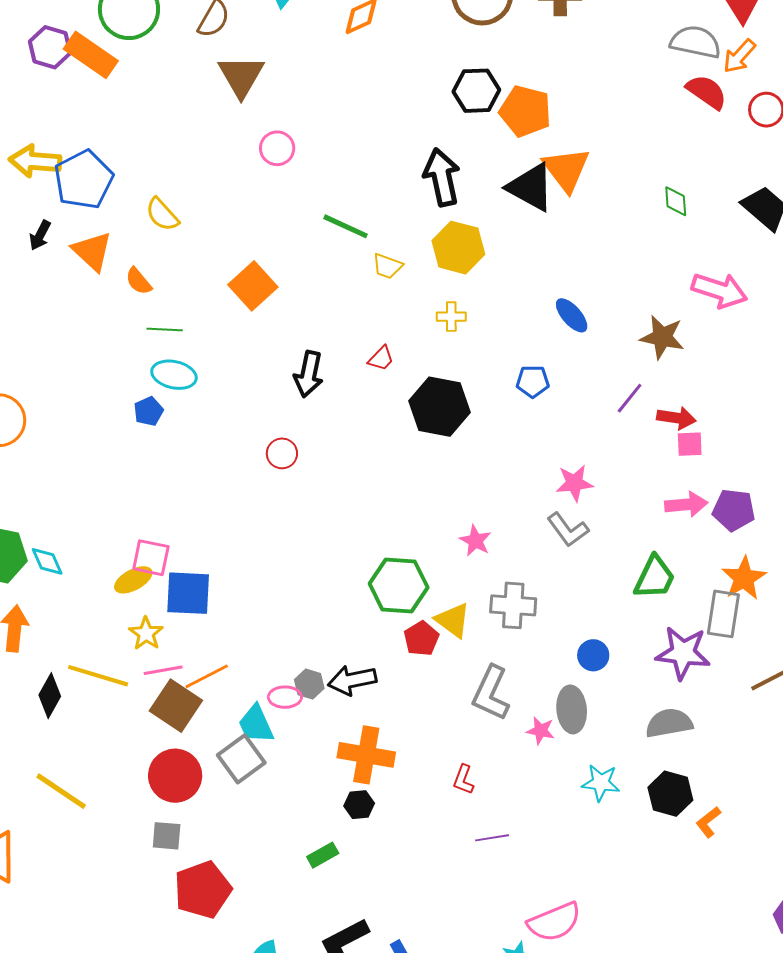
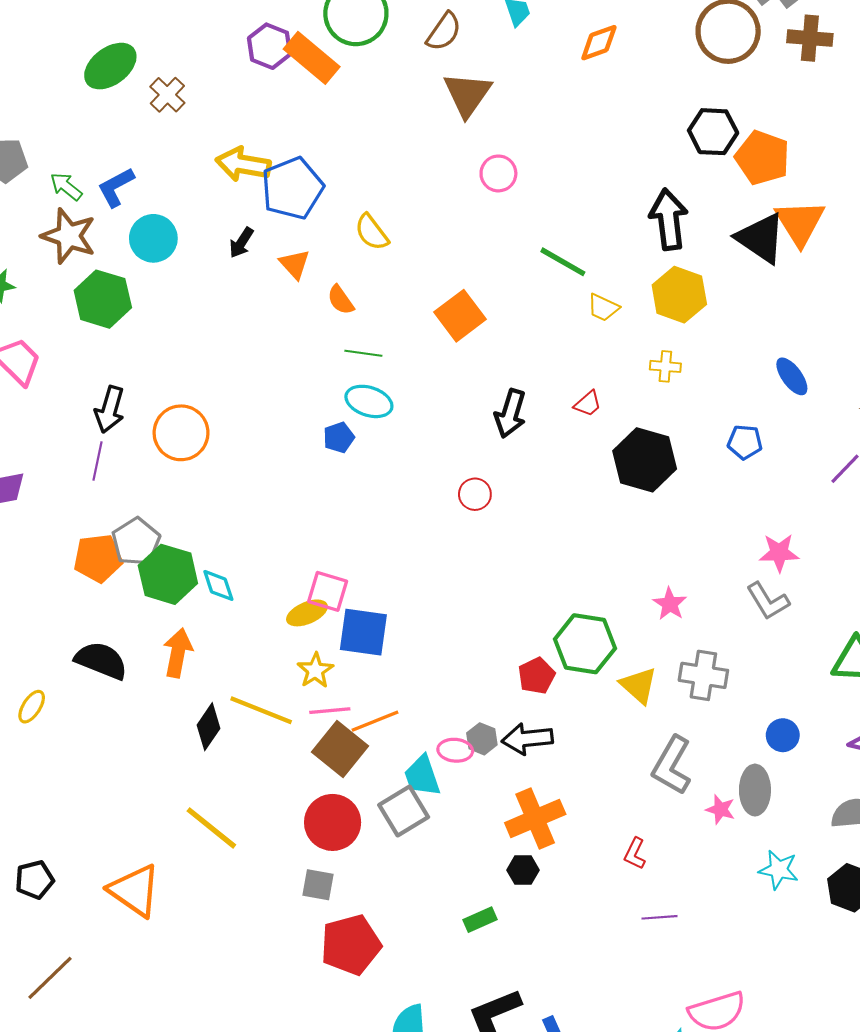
orange triangle: (92, 251) -> (295, 264), size x0.7
red pentagon: (421, 639) -> (537, 676), moved
orange cross: (366, 755) -> (535, 818), turned -38

